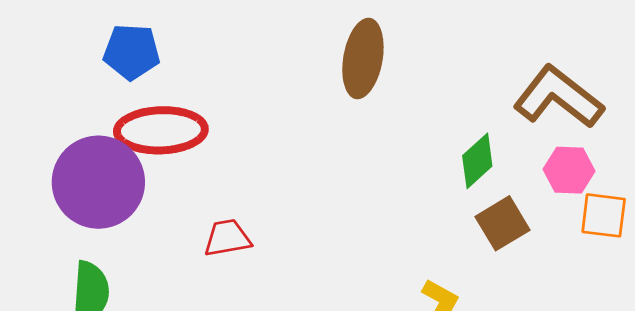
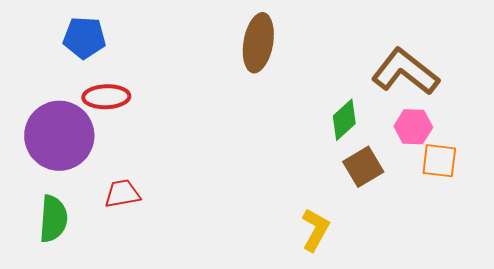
red ellipse: (161, 130) -> (106, 97), size x0.7
red trapezoid: (227, 238) -> (122, 194), moved

